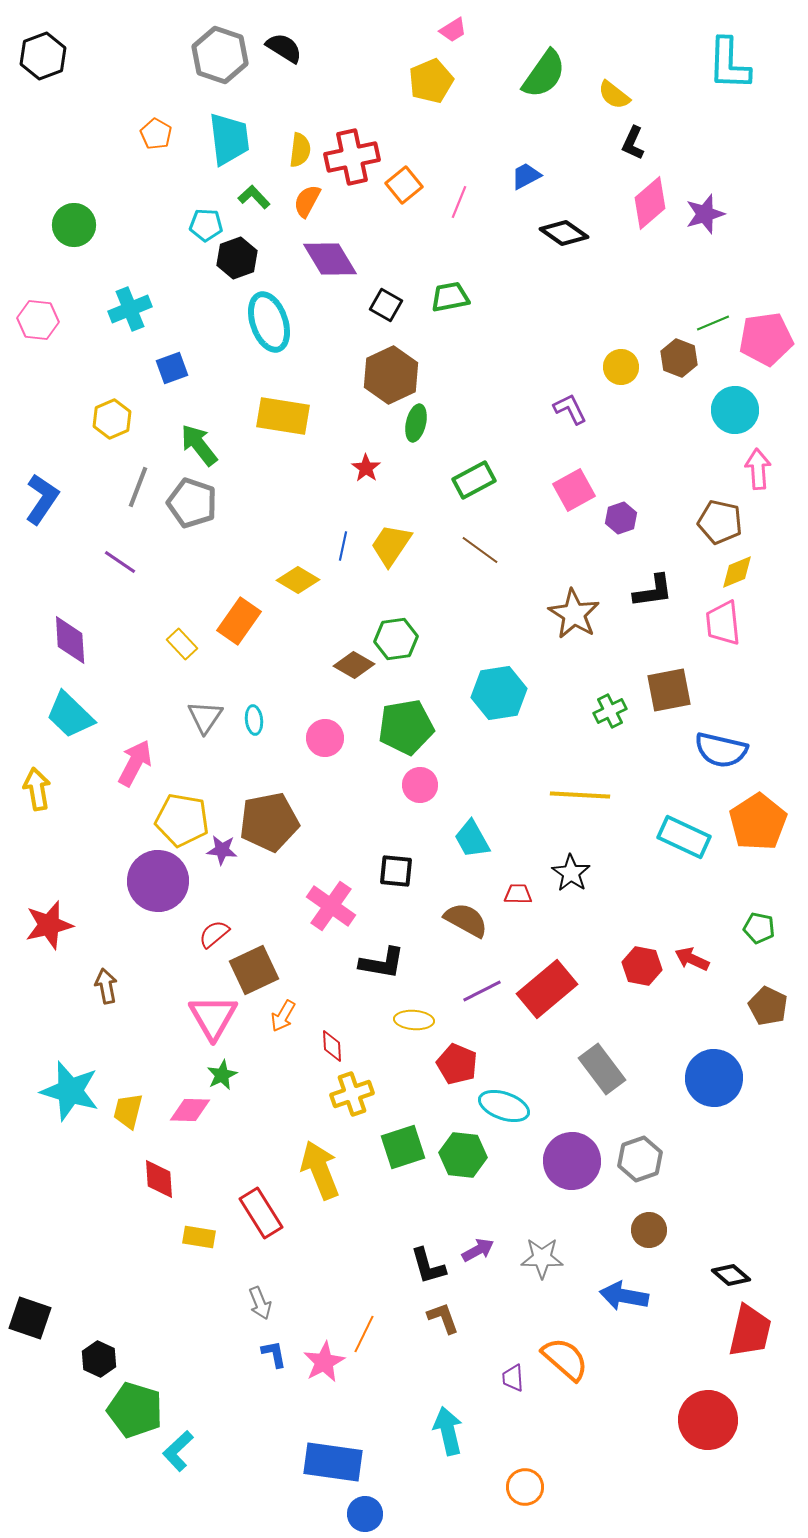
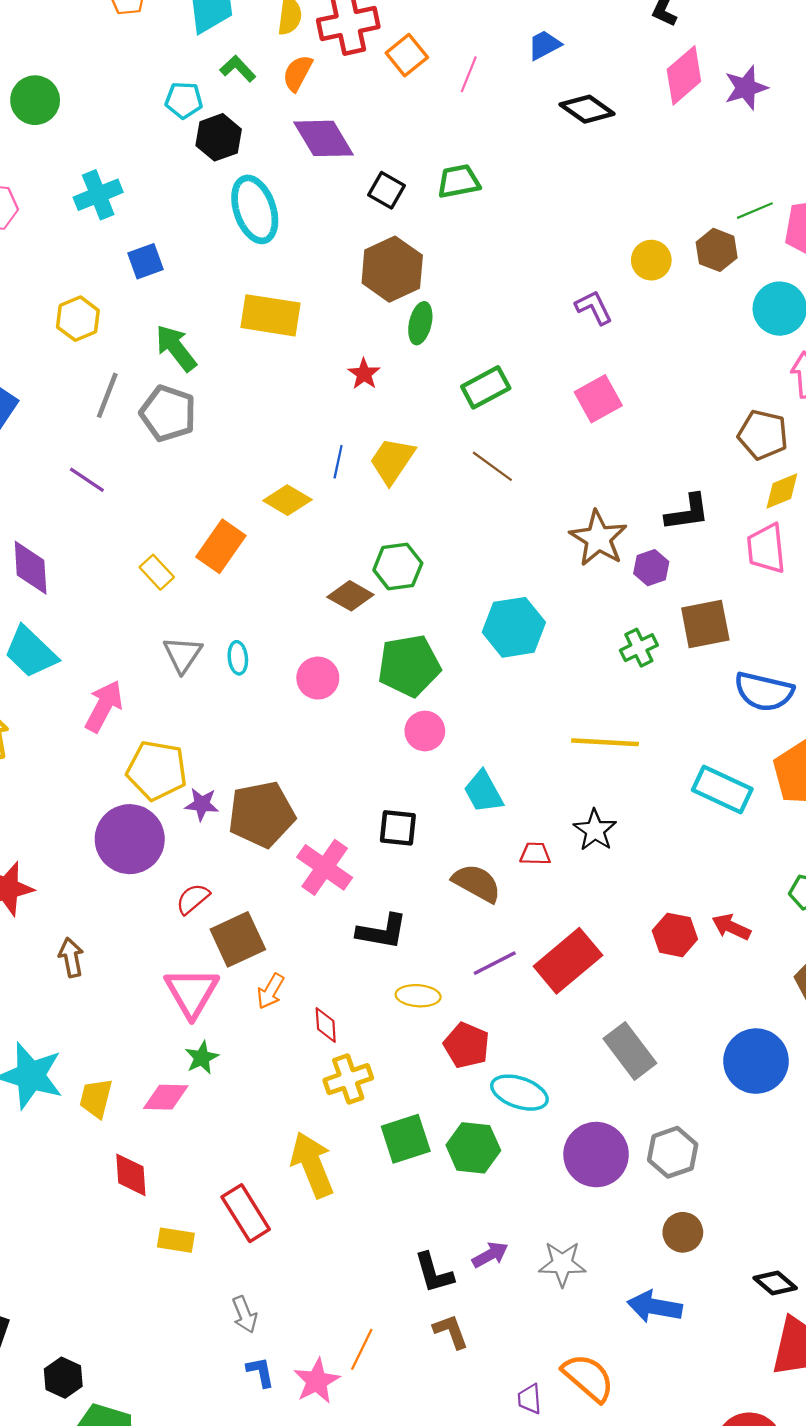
purple hexagon: (621, 518) -> (651, 568), moved
brown pentagon: (269, 822) -> (262, 814), moved

